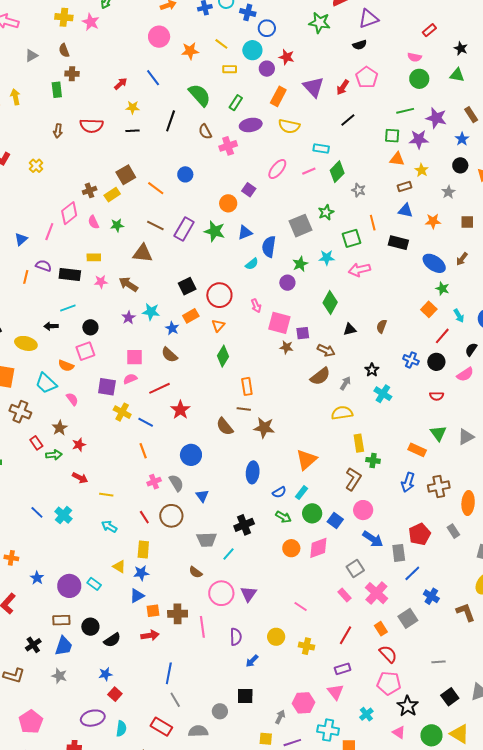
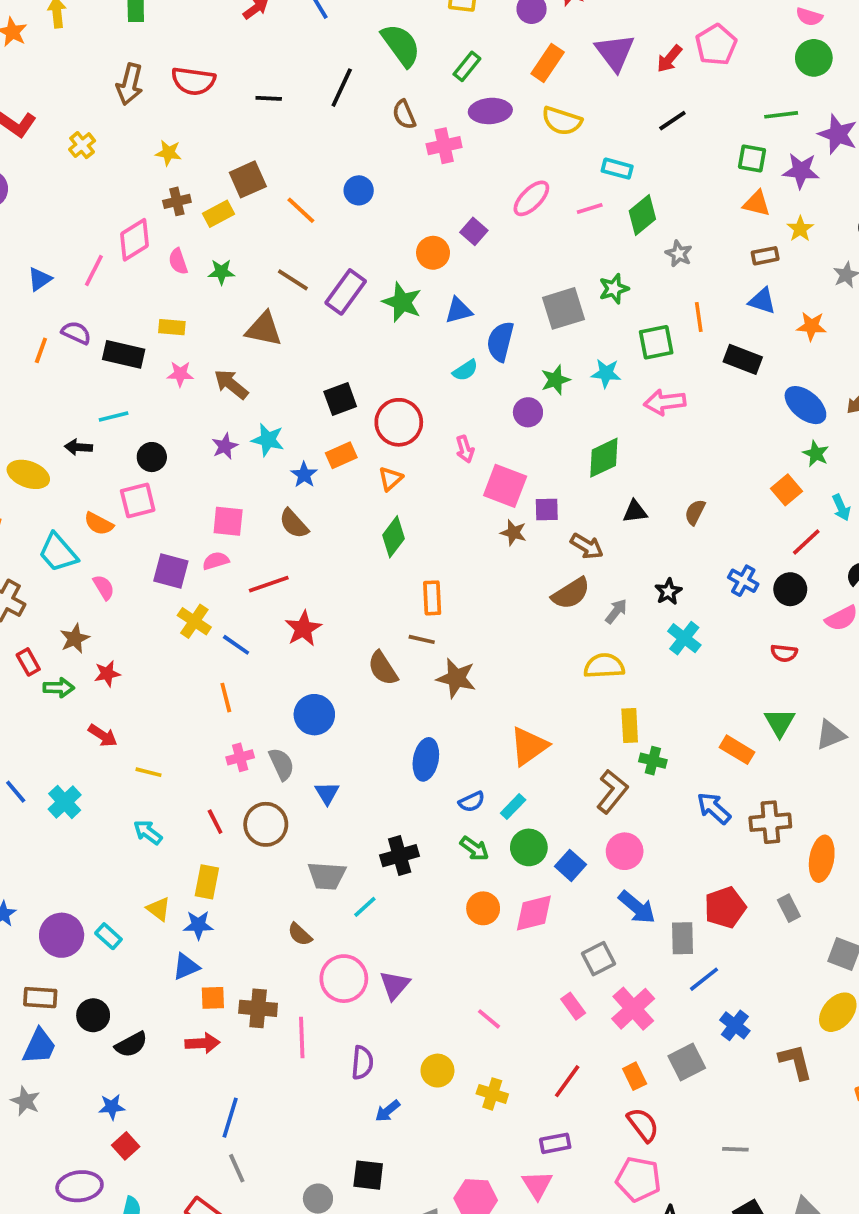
yellow star: (133, 107) -> (168, 153), moved
brown arrow: (58, 131) -> (130, 84), size x1.5
green diamond: (330, 303) -> (604, 458), turned 30
blue arrow: (408, 482) -> (714, 808), turned 108

